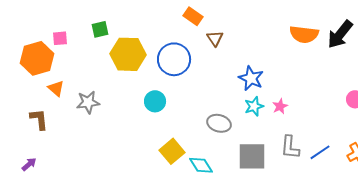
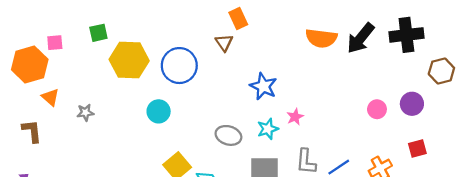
orange rectangle: (193, 16) -> (238, 19), moved, turned 30
gray star: (88, 102) -> (85, 112), size x0.7
cyan star: (254, 106) -> (268, 129), moved

